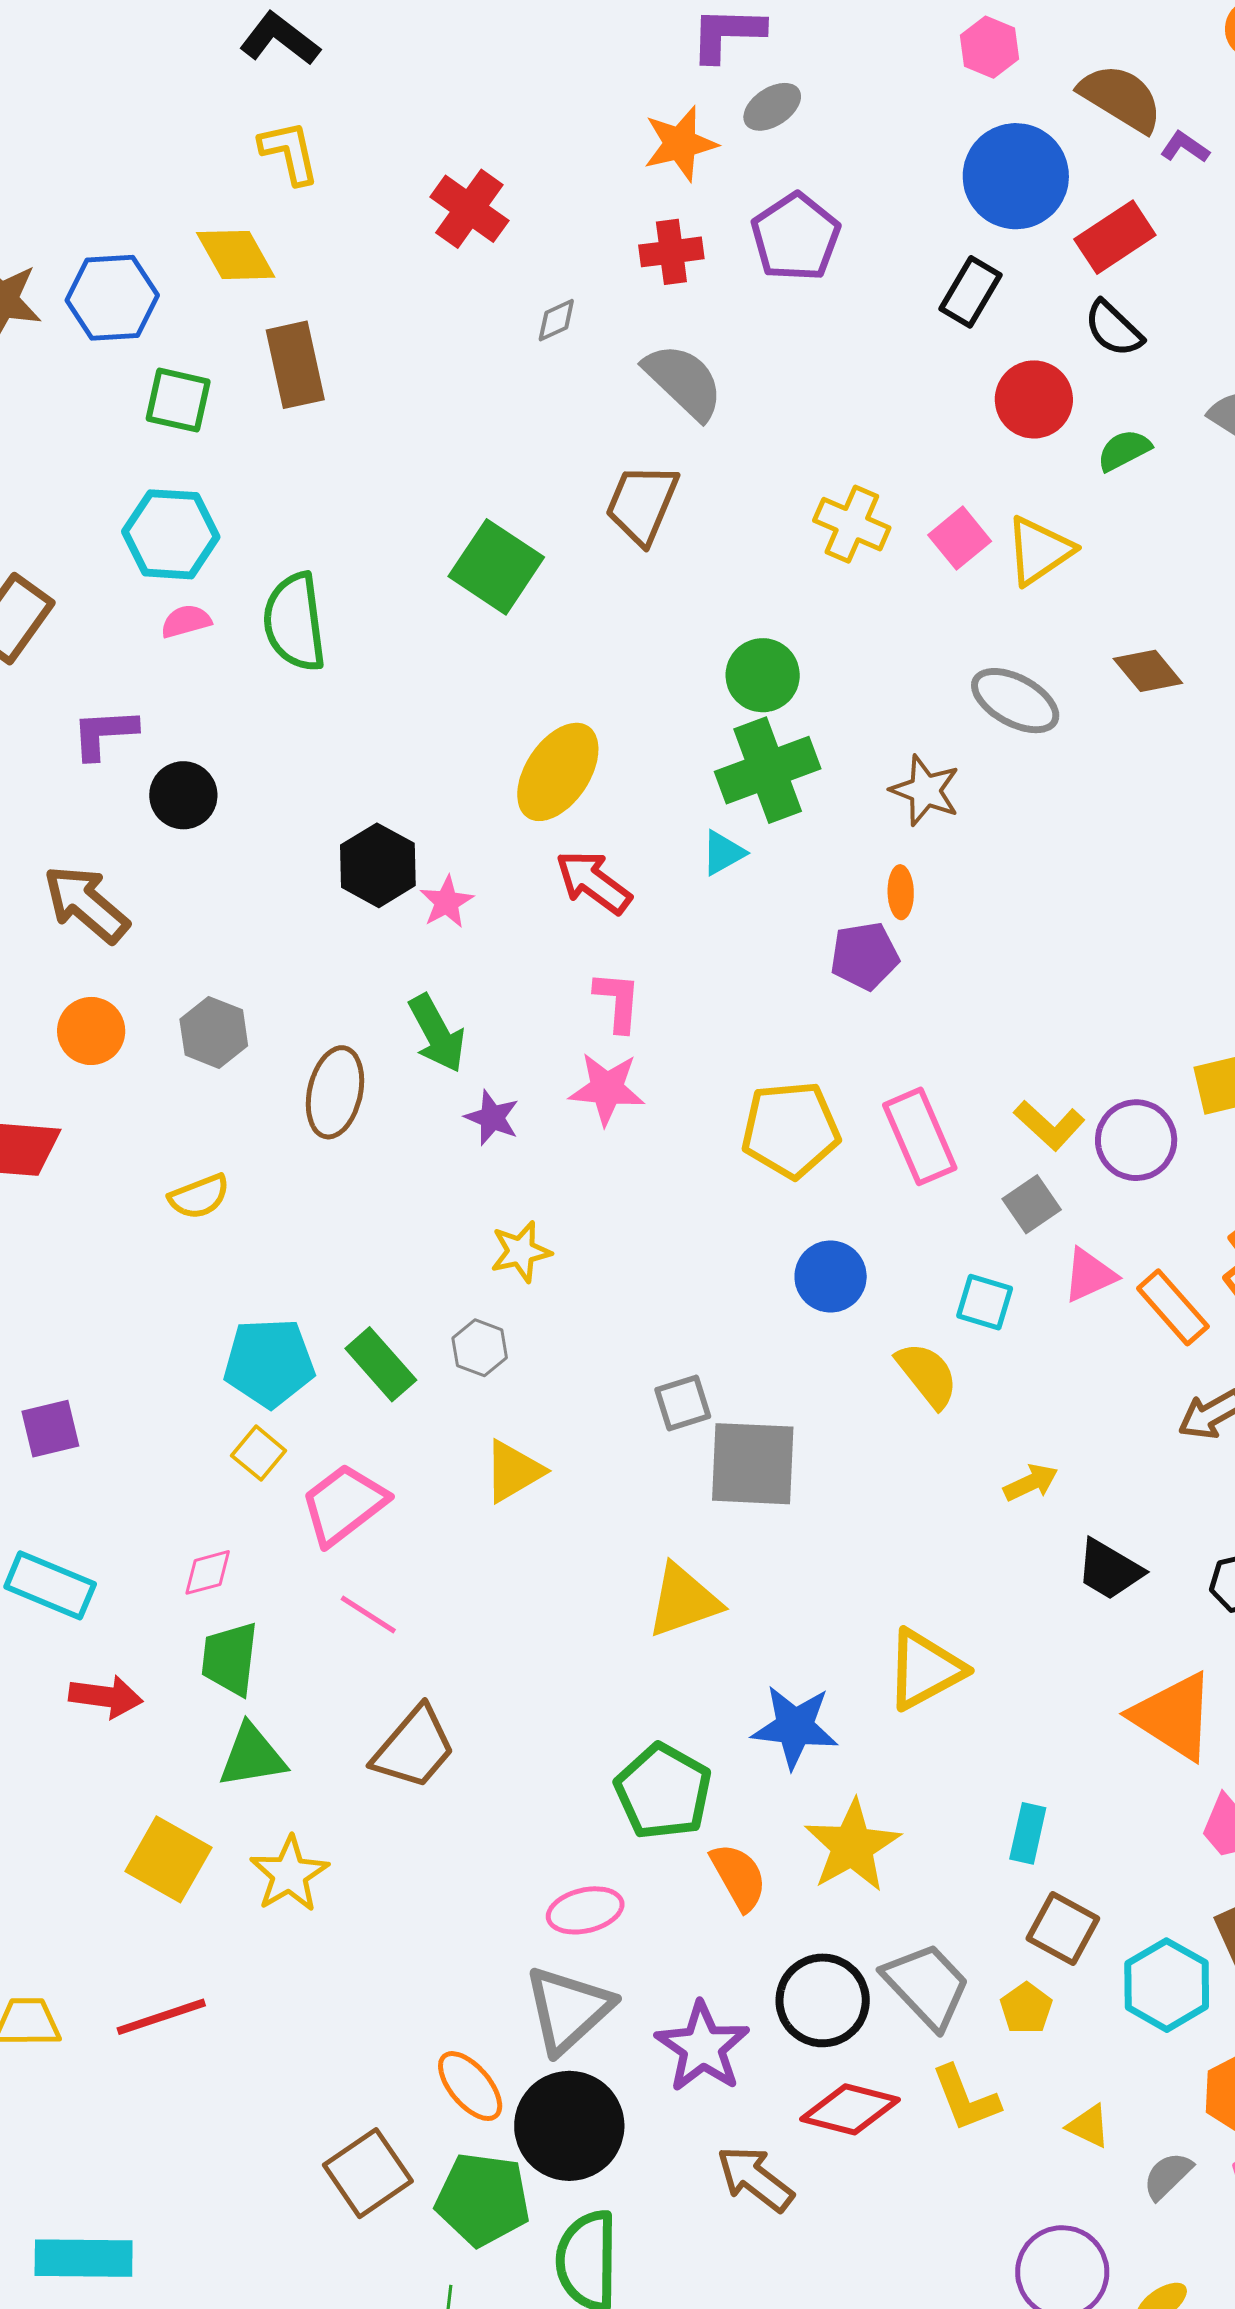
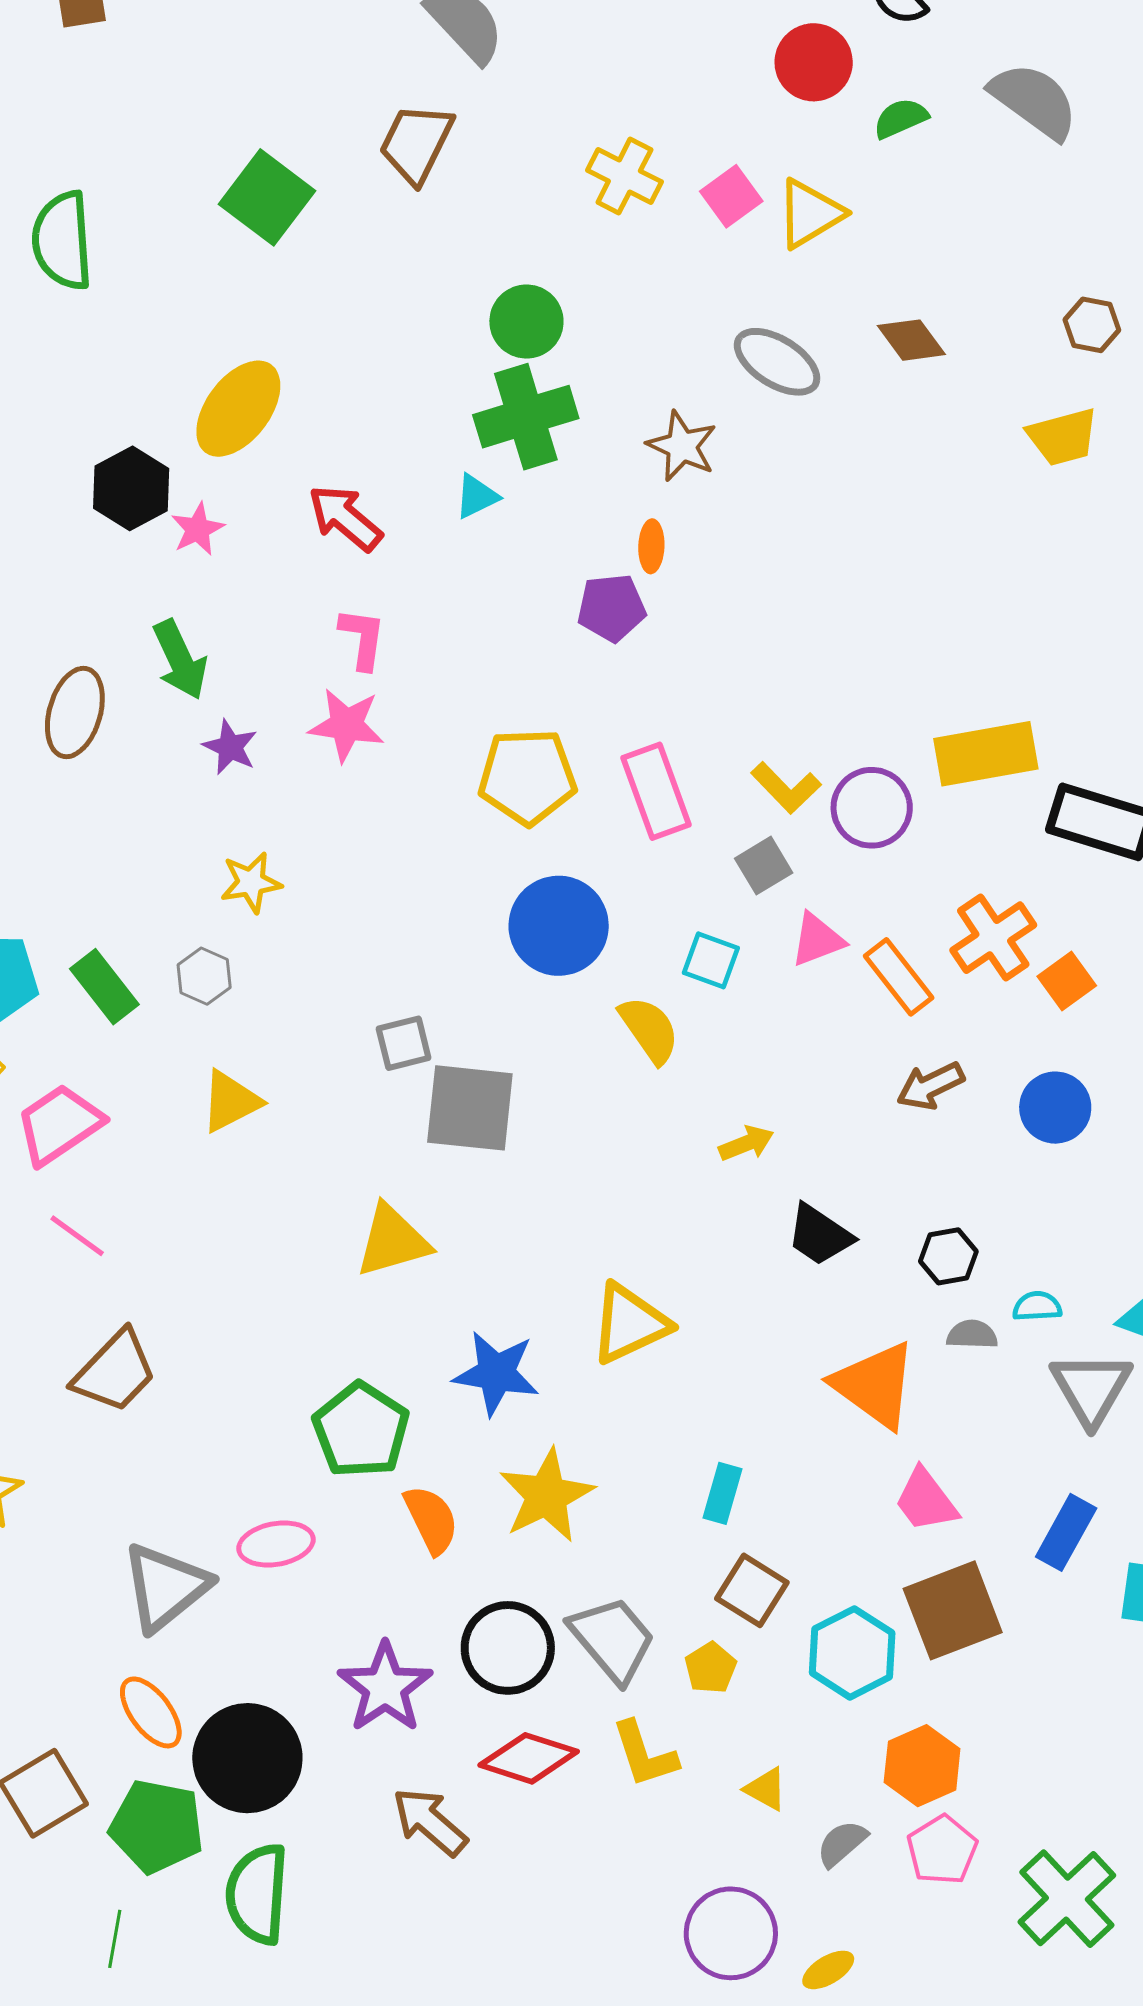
yellow ellipse: (558, 772) -> (238, 409), moved
blue circle: (831, 1277) -> (559, 926), size x1.4
gray triangle: (568, 2009) -> (165, 1587), moved

